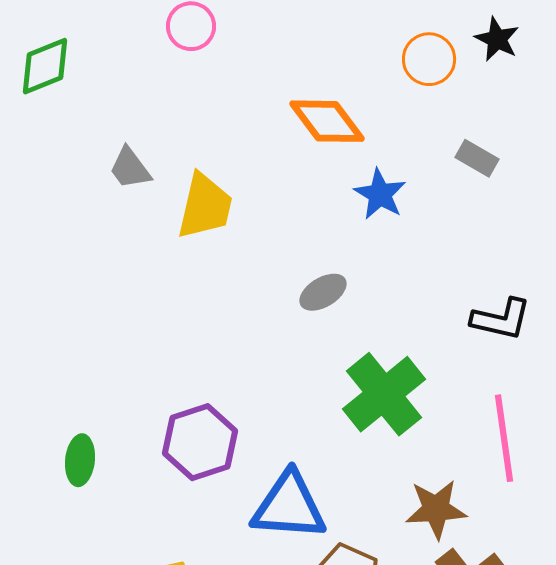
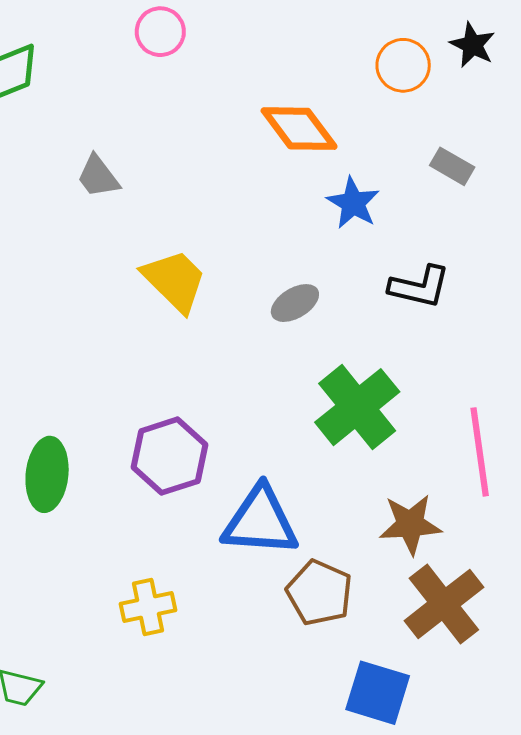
yellow trapezoid: (205, 206) -> (175, 281), moved, turned -58
black L-shape: (501, 319) -> (419, 287), moved
green ellipse: (80, 460) -> (47, 474), size x1.4

